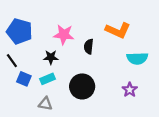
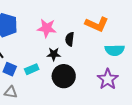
black star: (51, 57) -> (54, 54), moved
purple star: (130, 90) -> (108, 79), size x1.5
gray triangle: (45, 104) -> (11, 92), moved

